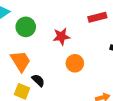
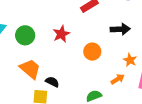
orange circle: (75, 63) -> (92, 52), moved

